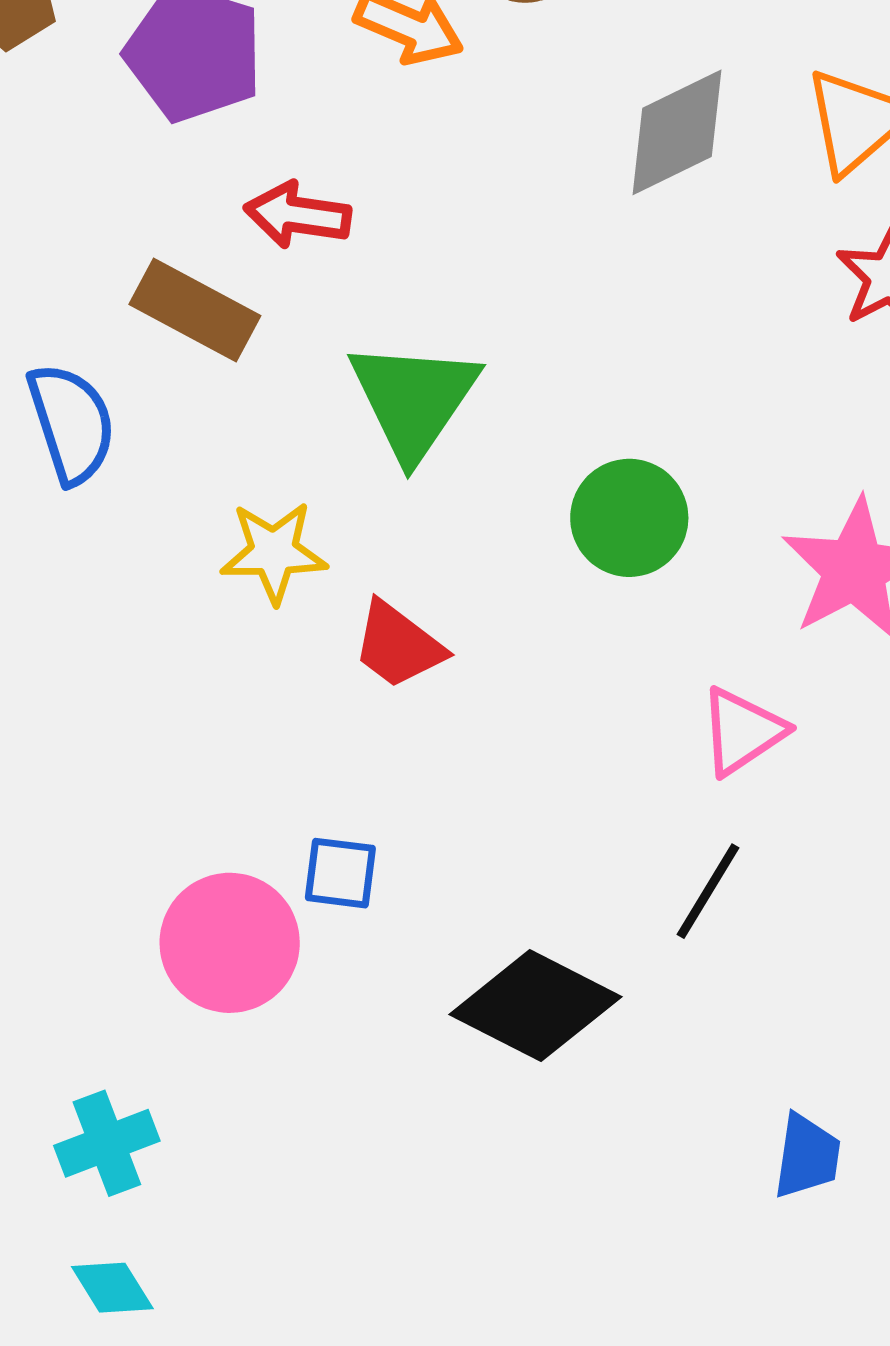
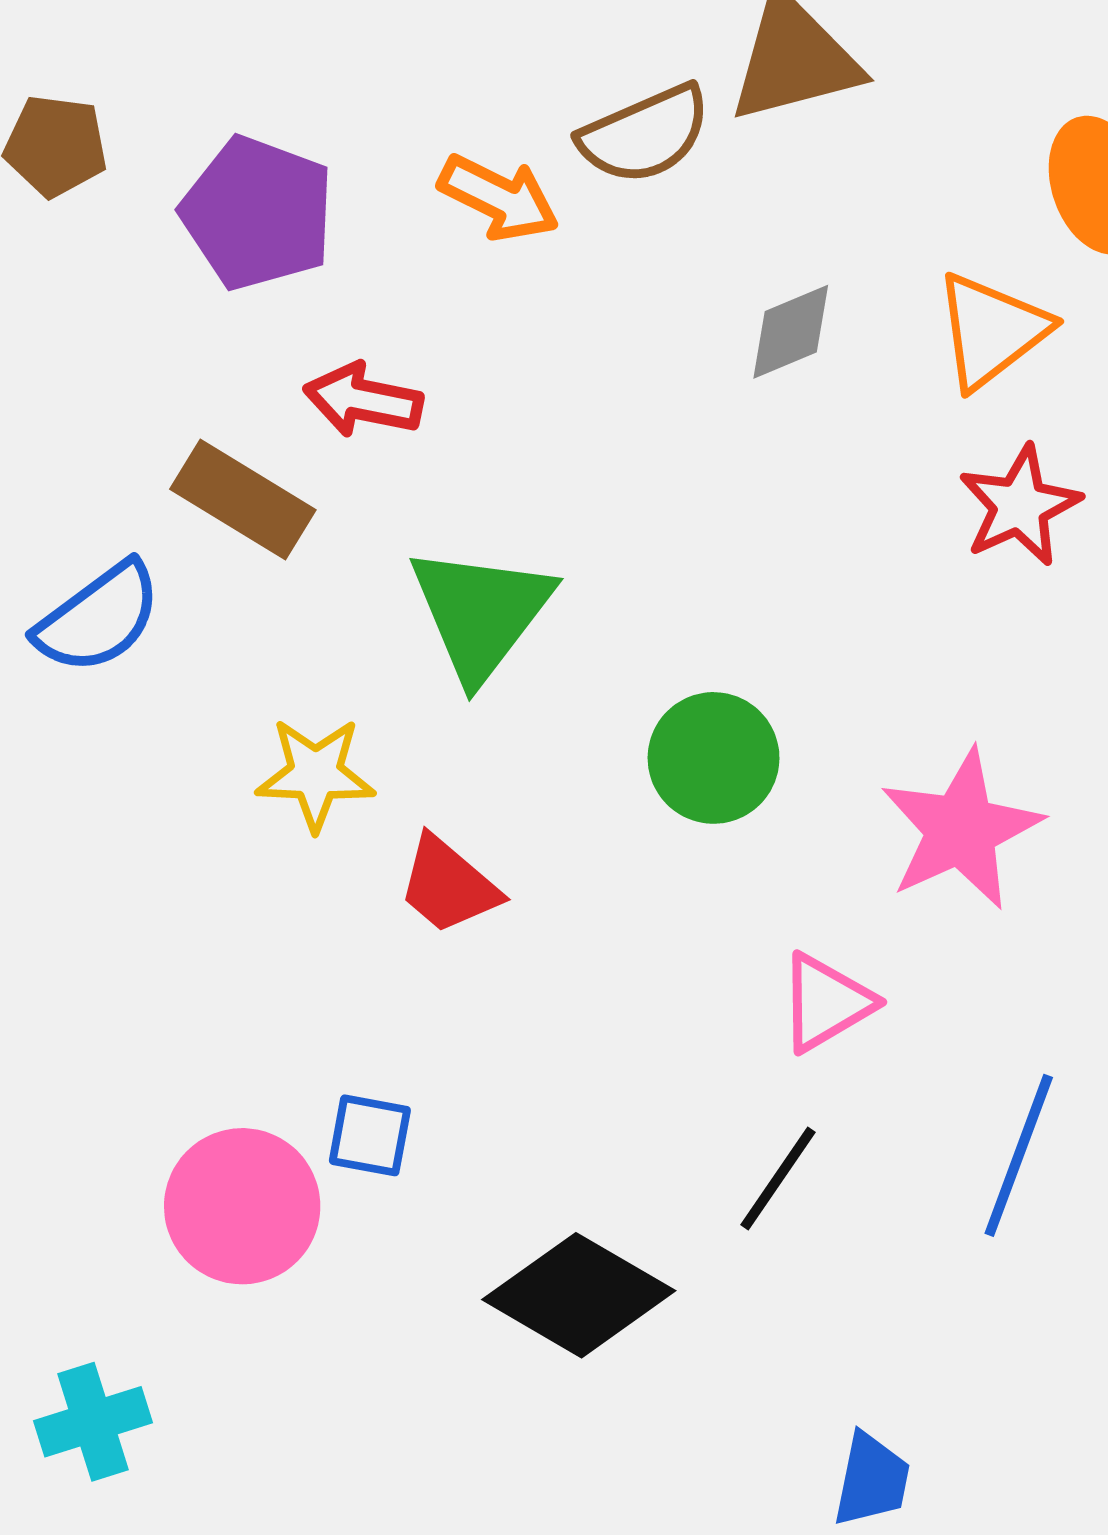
gray diamond: (677, 132) -> (791, 332), size x0.7
blue semicircle: (71, 423) -> (98, 618), turned 68

